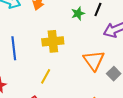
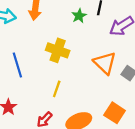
yellow cross: (53, 41) -> (58, 50), turned 35

